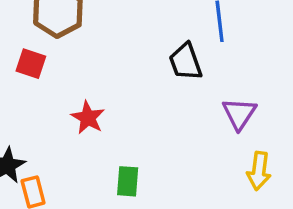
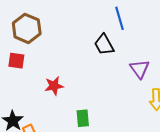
red star: (88, 118) -> (54, 86), turned -30

